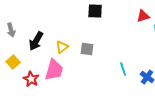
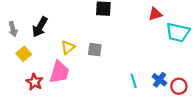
black arrow: (36, 41) -> (40, 27), moved
yellow square: (13, 62) -> (24, 54), moved
cyan line: (123, 69) -> (134, 81), moved

